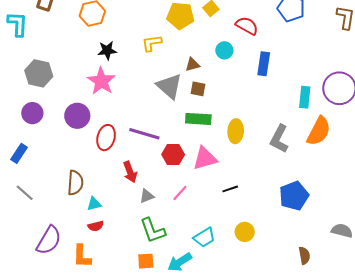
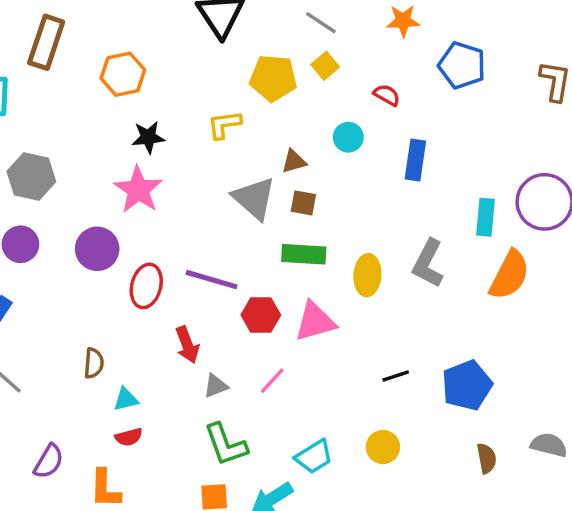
red semicircle: (247, 26) -> (387, 95), size x0.7
gray L-shape: (279, 139) -> (428, 263), moved
brown semicircle: (75, 183) -> (94, 363), size x0.7
black line: (230, 189) -> (396, 376), moved
purple semicircle: (49, 240) -> (49, 461), size x0.7
brown semicircle: (304, 255) -> (487, 458), moved

